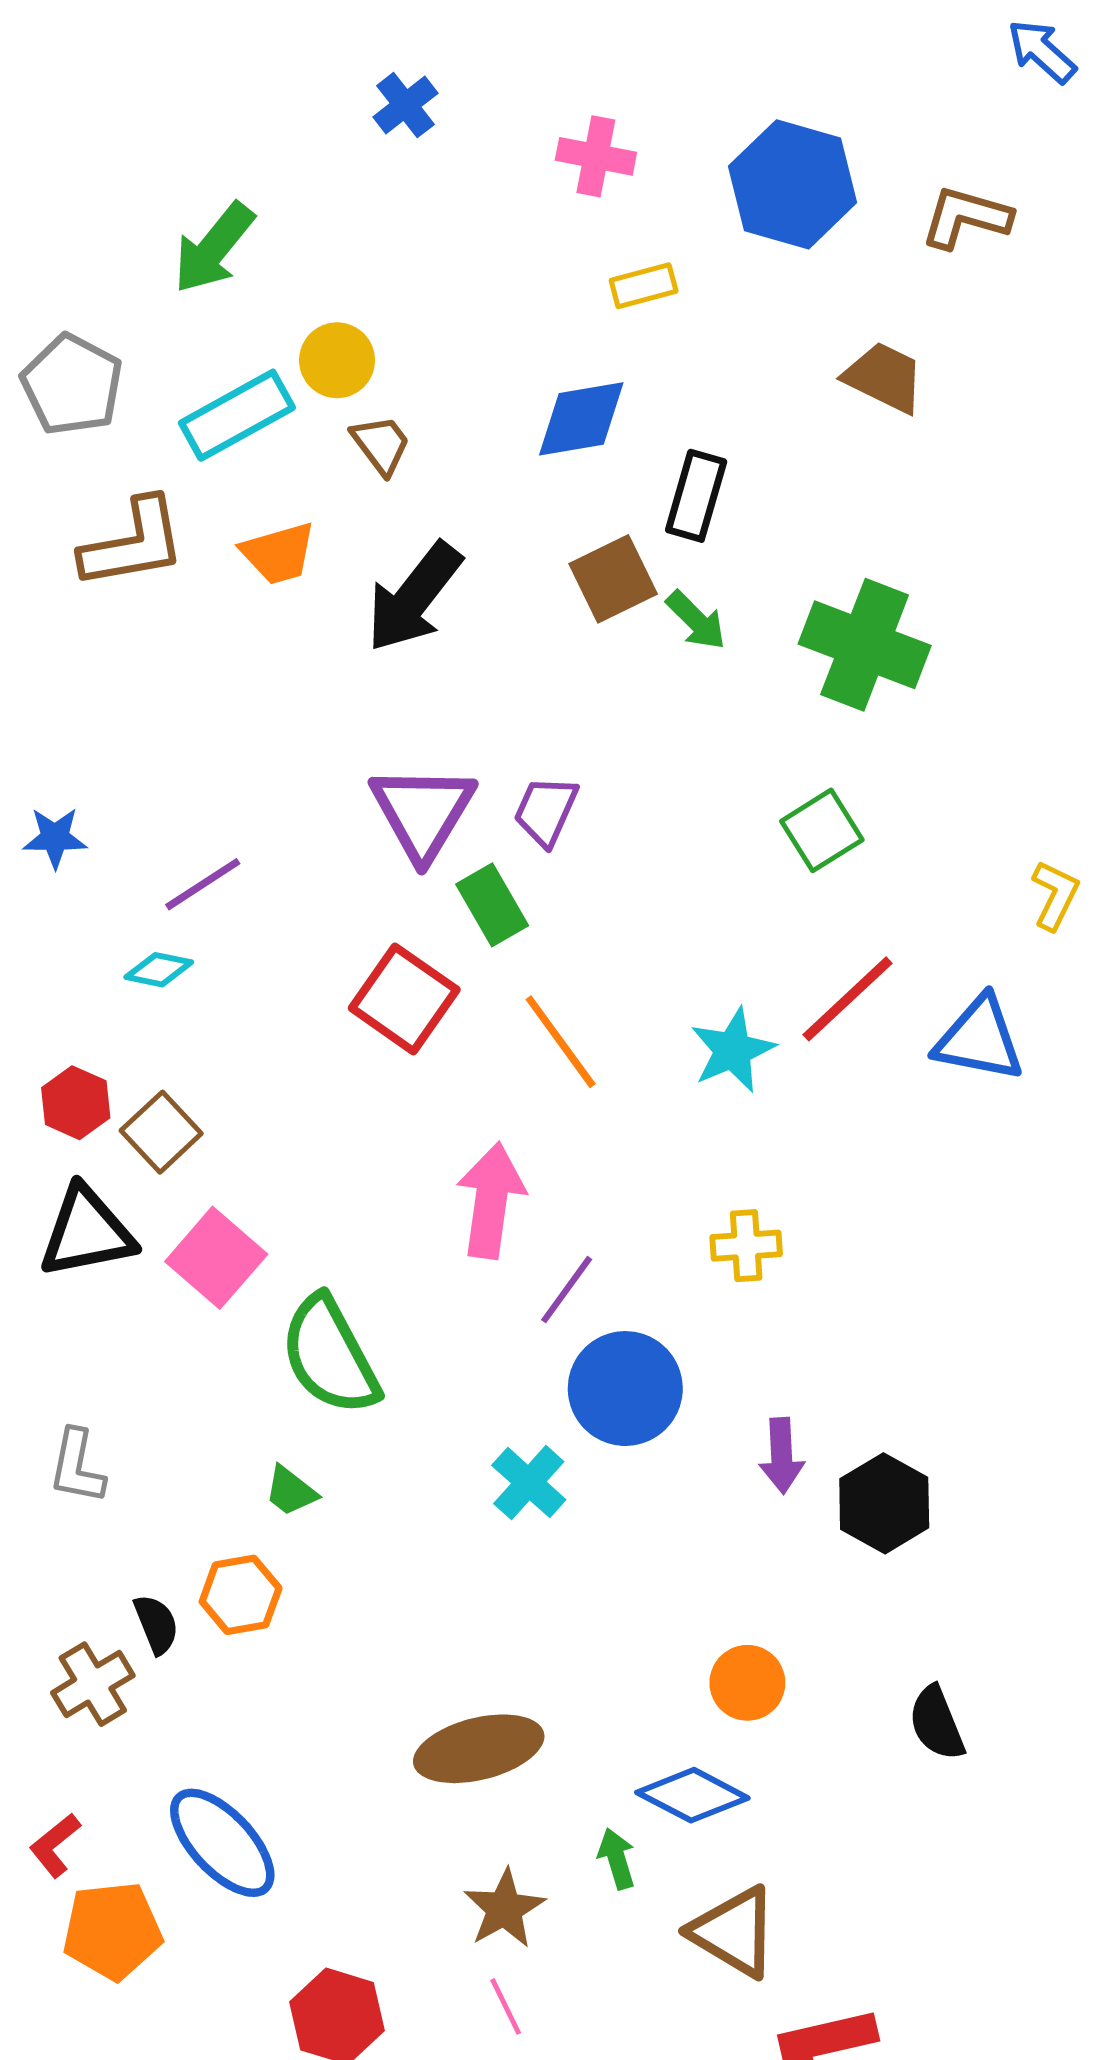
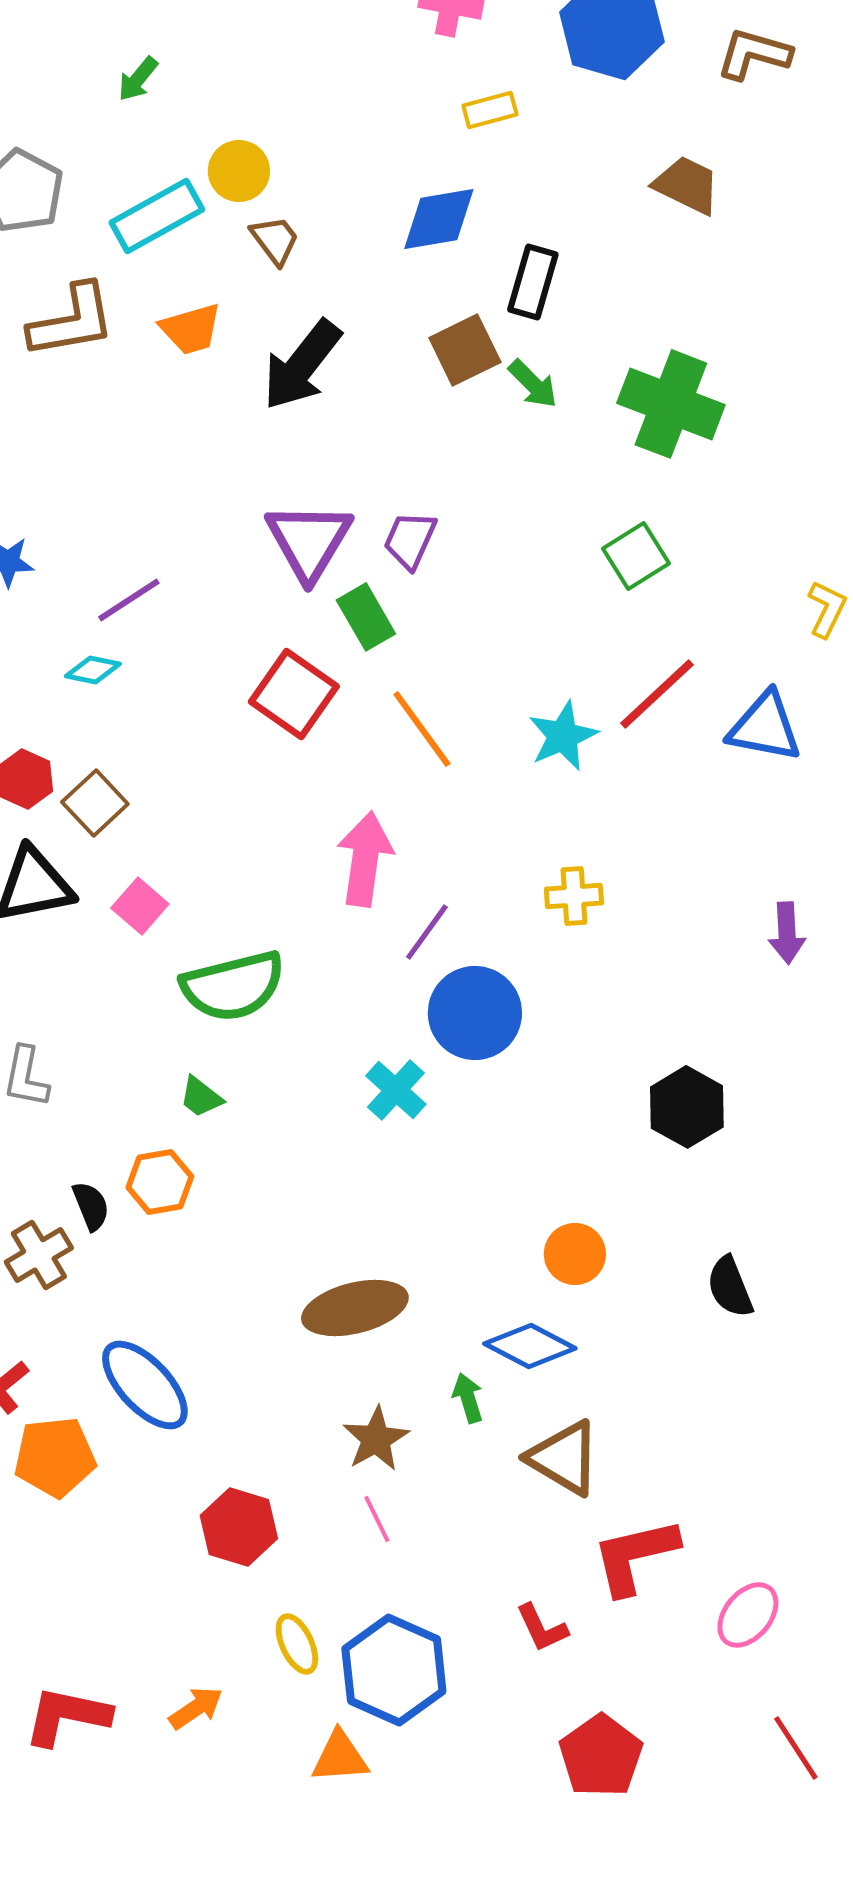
green arrow: (214, 248) -> (138, 79), size x0.6
pink square: (216, 1258) -> (140, 906), size x0.7
green semicircle: (330, 1356) -> (233, 986), turned -76
purple arrow: (782, 1456) -> (787, 933), moved

